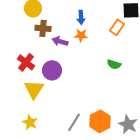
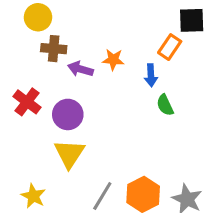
blue arrow: (81, 17) -> (151, 75), moved
green semicircle: (114, 64) -> (165, 105), turned 48
yellow triangle: (34, 89) -> (69, 154), moved

